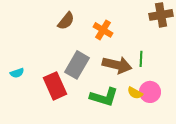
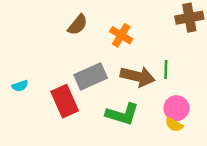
gray rectangle: (77, 65) -> (91, 76), turned 36
yellow semicircle: (135, 93) -> (174, 125), moved

